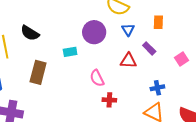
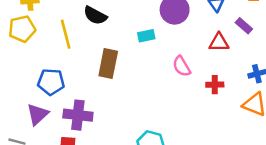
red cross: (109, 100) -> (215, 85), moved

